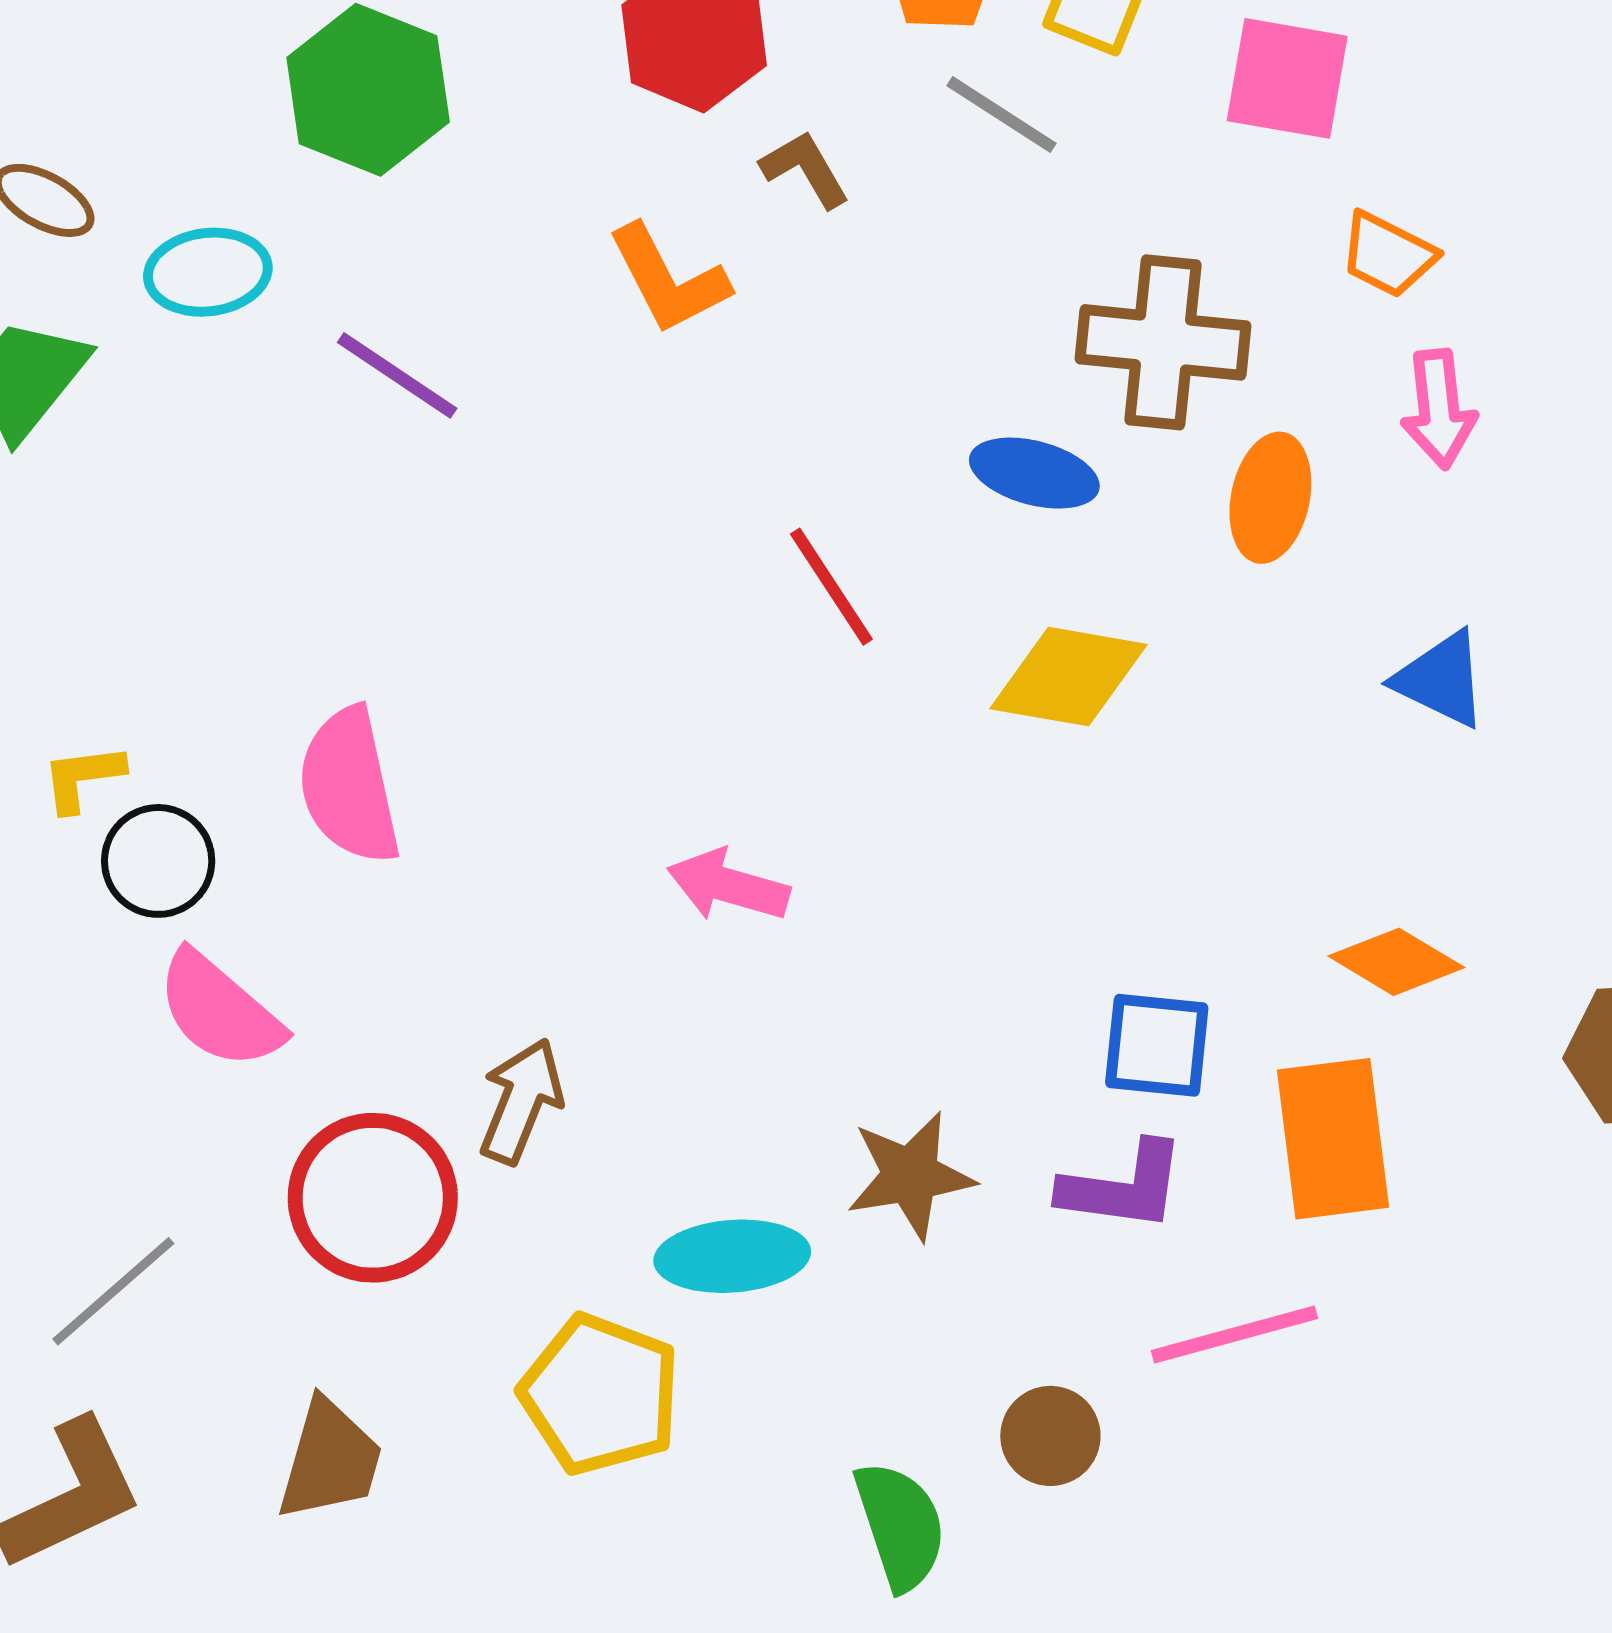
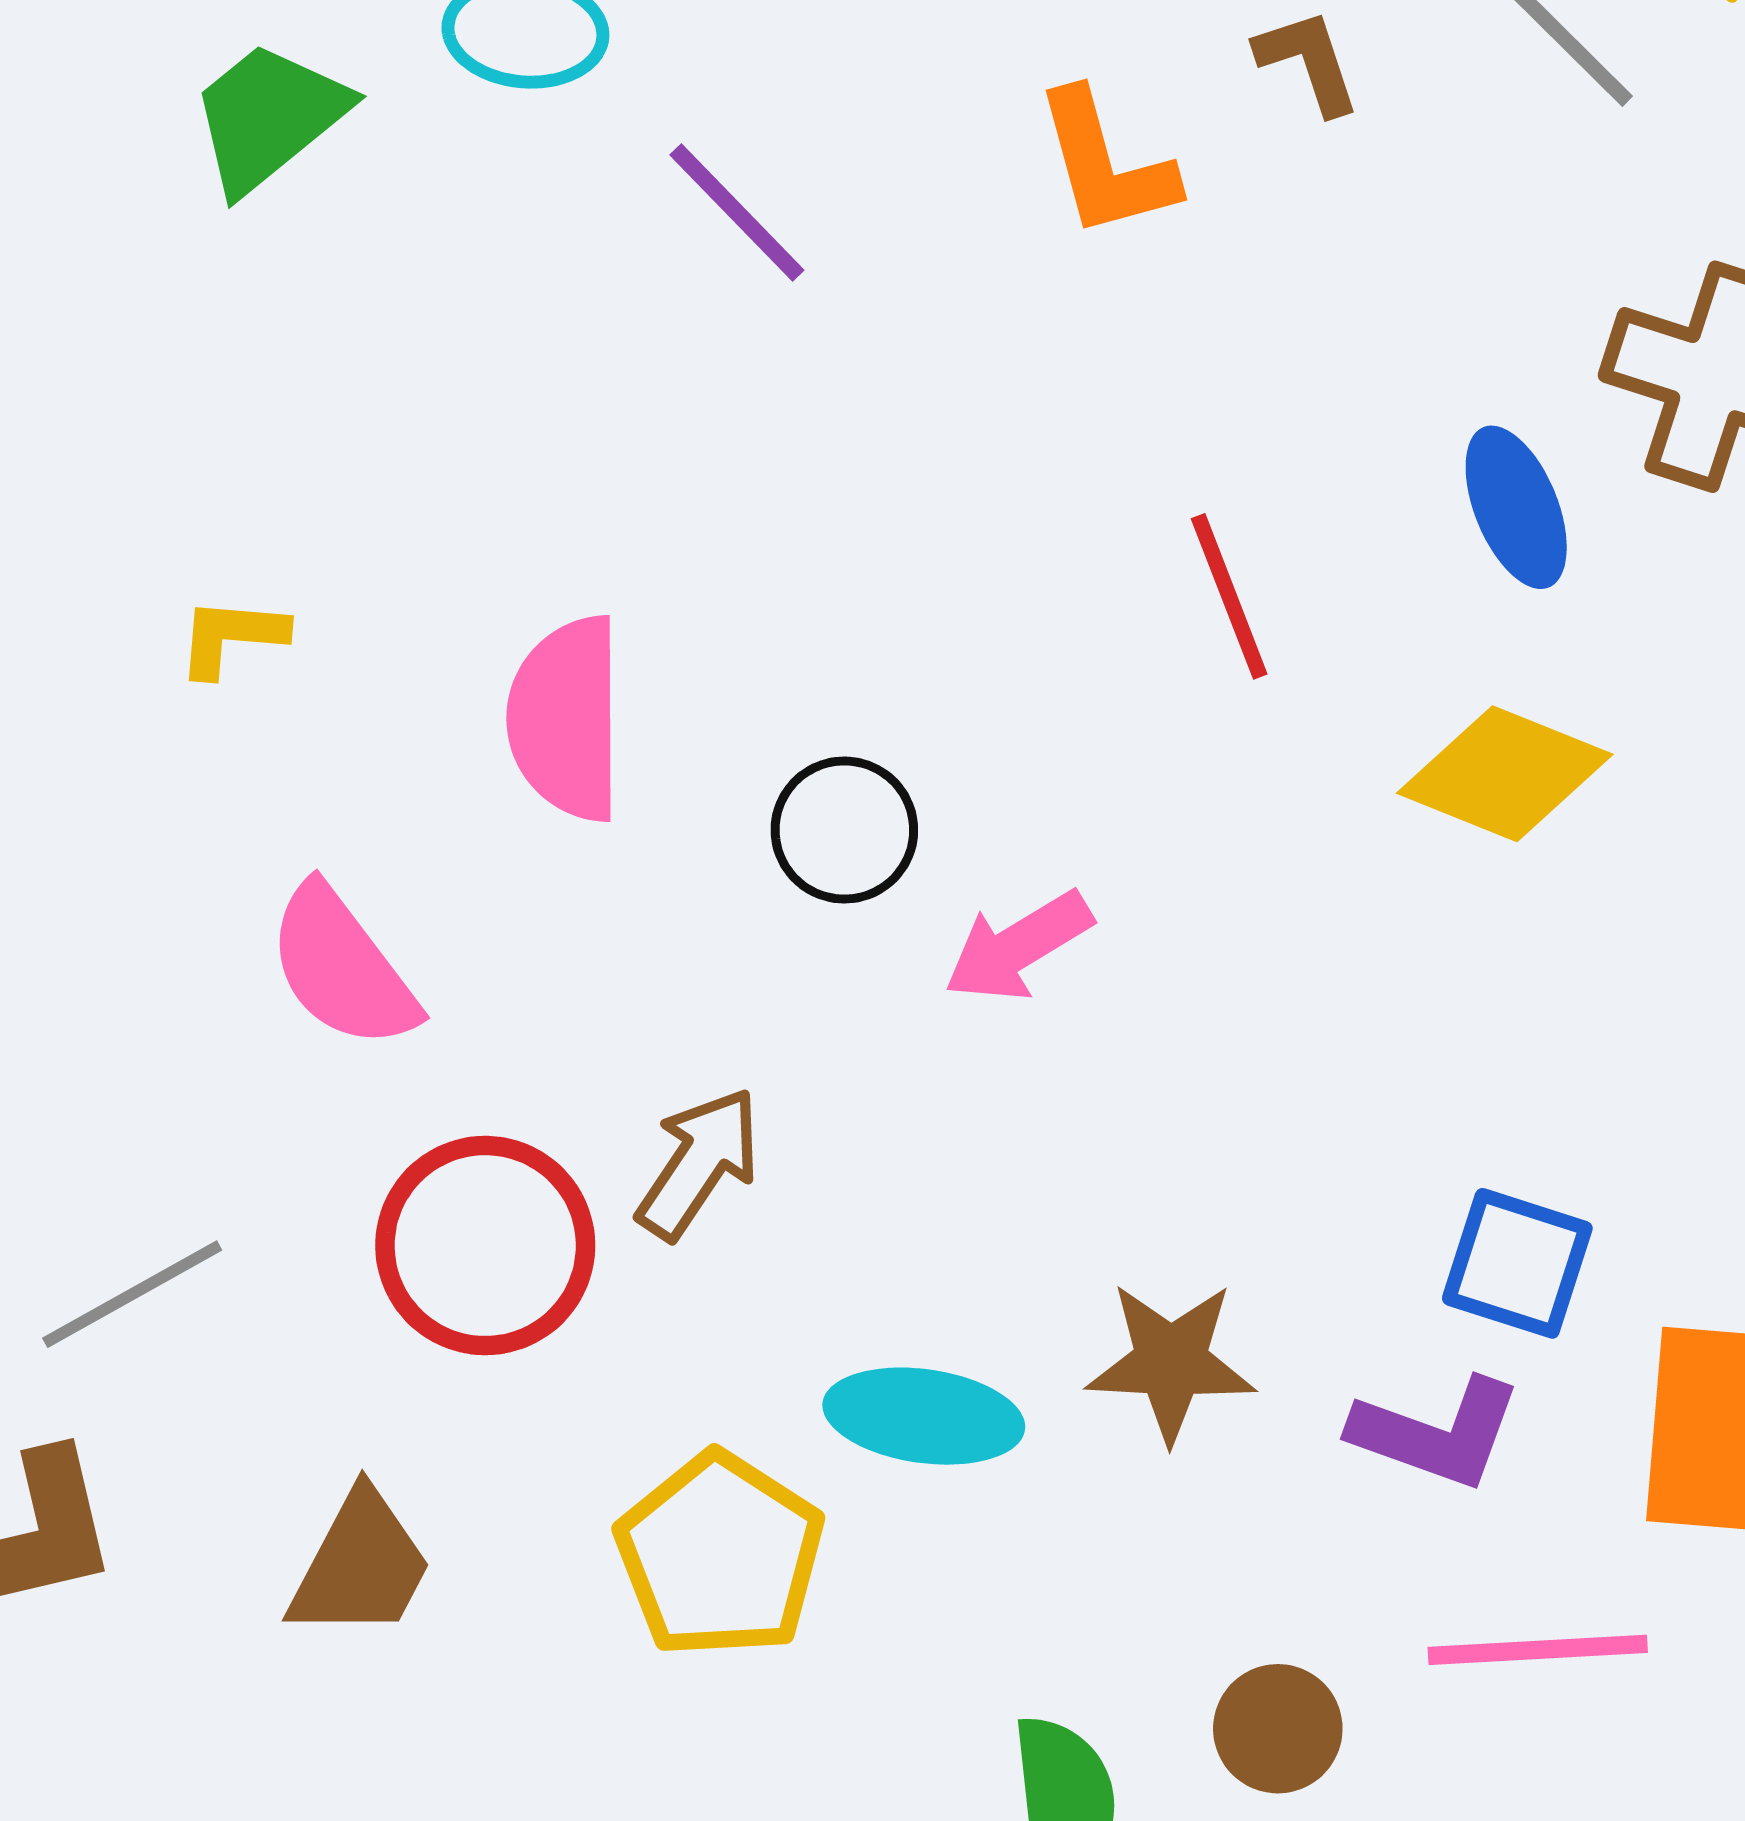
blue ellipse: (1034, 473) -> (1516, 507), turned 41
black circle: (158, 861) -> (844, 830), moved
pink arrow: (728, 886) -> (1018, 946), turned -59

